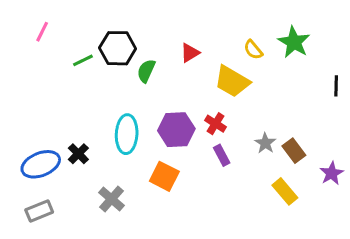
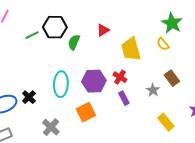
yellow semicircle: (253, 50) -> (163, 44), moved
yellow trapezoid: (232, 81) -> (131, 49), turned 45
brown rectangle: (294, 151) -> (172, 78), moved
orange square: (164, 176) -> (86, 112), turned 36

